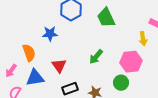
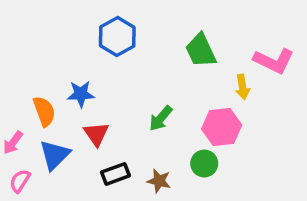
green trapezoid: (106, 18) -> (201, 50), moved
blue star: (50, 34) -> (81, 94), moved
blue triangle: (35, 78) -> (55, 155), turned -36

